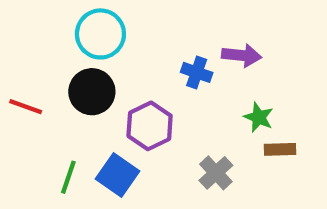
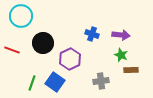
cyan circle: (100, 34) -> (21, 16), moved
purple arrow: (242, 55) -> (121, 35), moved
gray cross: (216, 173) -> (101, 81), turned 35

